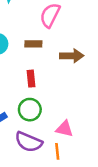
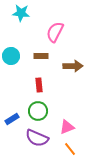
pink triangle: (64, 129) -> (67, 127), turned -35
orange line: (57, 151) -> (70, 149), moved, turned -32

